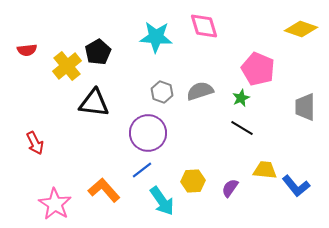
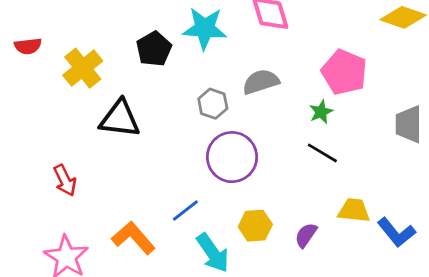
black pentagon: (98, 52) -> (154, 49), moved
gray semicircle: (200, 91) -> (261, 82), moved
purple circle: (148, 133) -> (232, 157), moved
red arrow: (35, 143) -> (65, 180), moved

